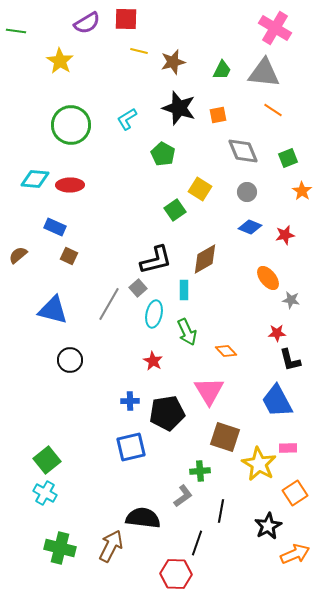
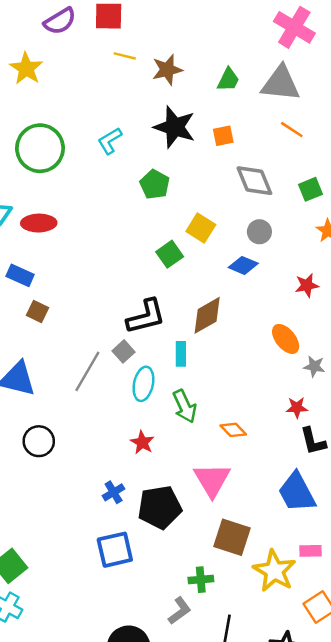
blue diamond: (250, 227) -> (243, 265), moved
blue cross: (130, 401) -> (114, 492), turned -30

